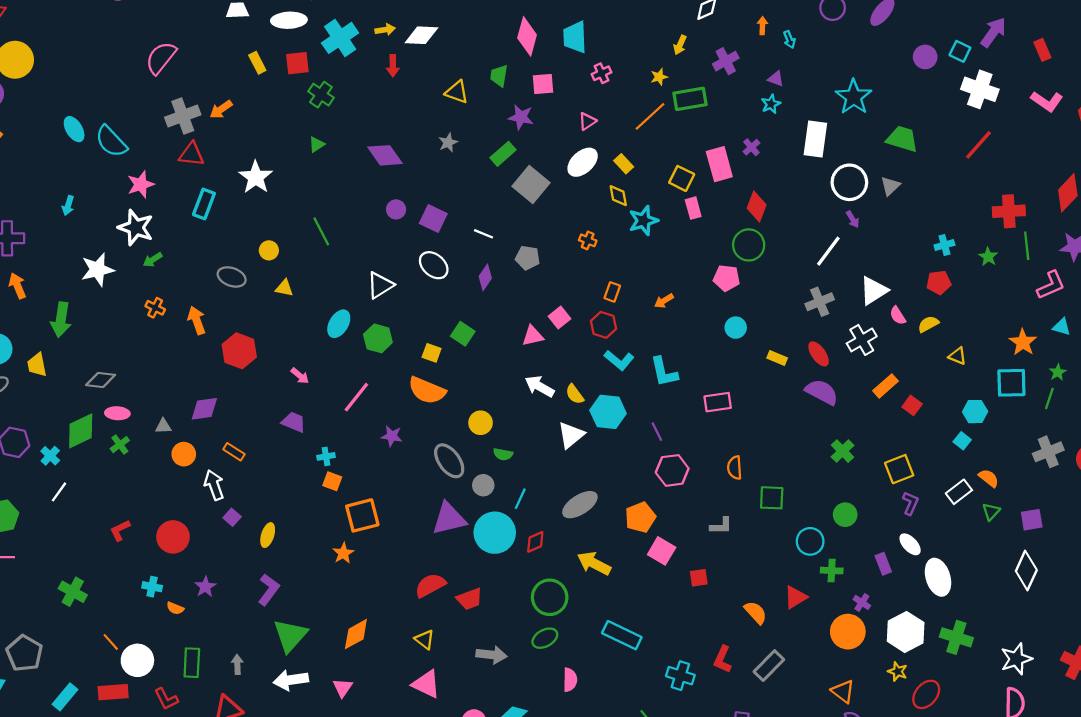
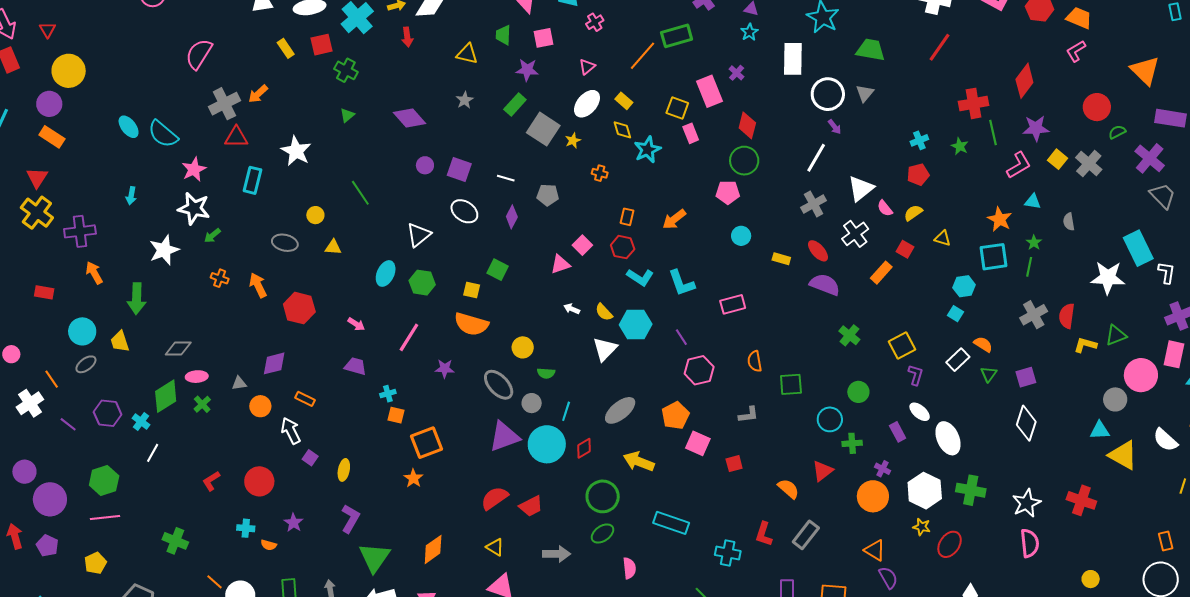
yellow star: (659, 77) -> (573, 141), moved
orange arrow: (664, 301) -> (674, 219), size x1.4
white arrow: (540, 386) -> (572, 309), size x0.6
red square: (912, 405) -> (905, 249), moved

